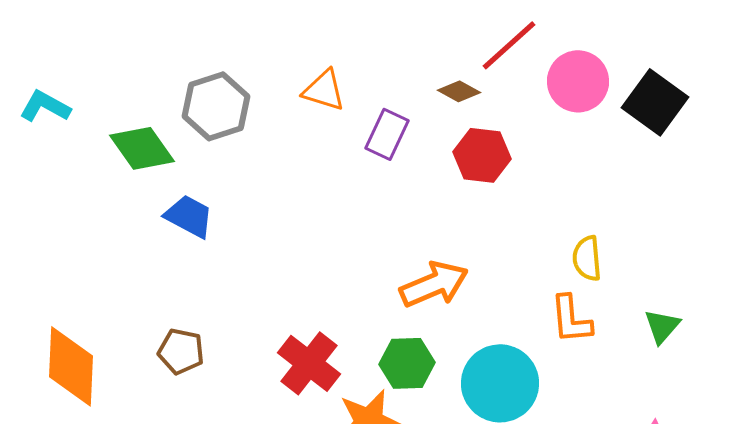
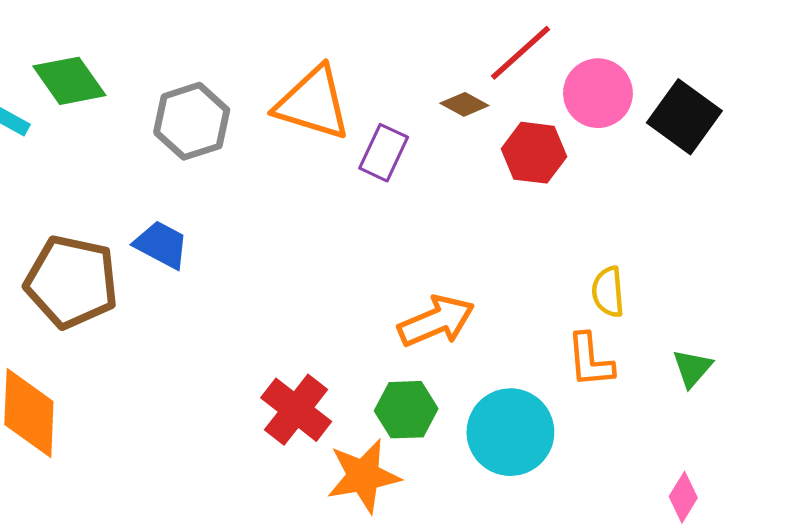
orange triangle: (324, 90) -> (313, 103), size x1.6
green diamond: (142, 148) -> (69, 81), moved
red hexagon: (482, 155) -> (534, 153), moved
brown pentagon: (181, 351) -> (72, 282), moved, size x1.8

